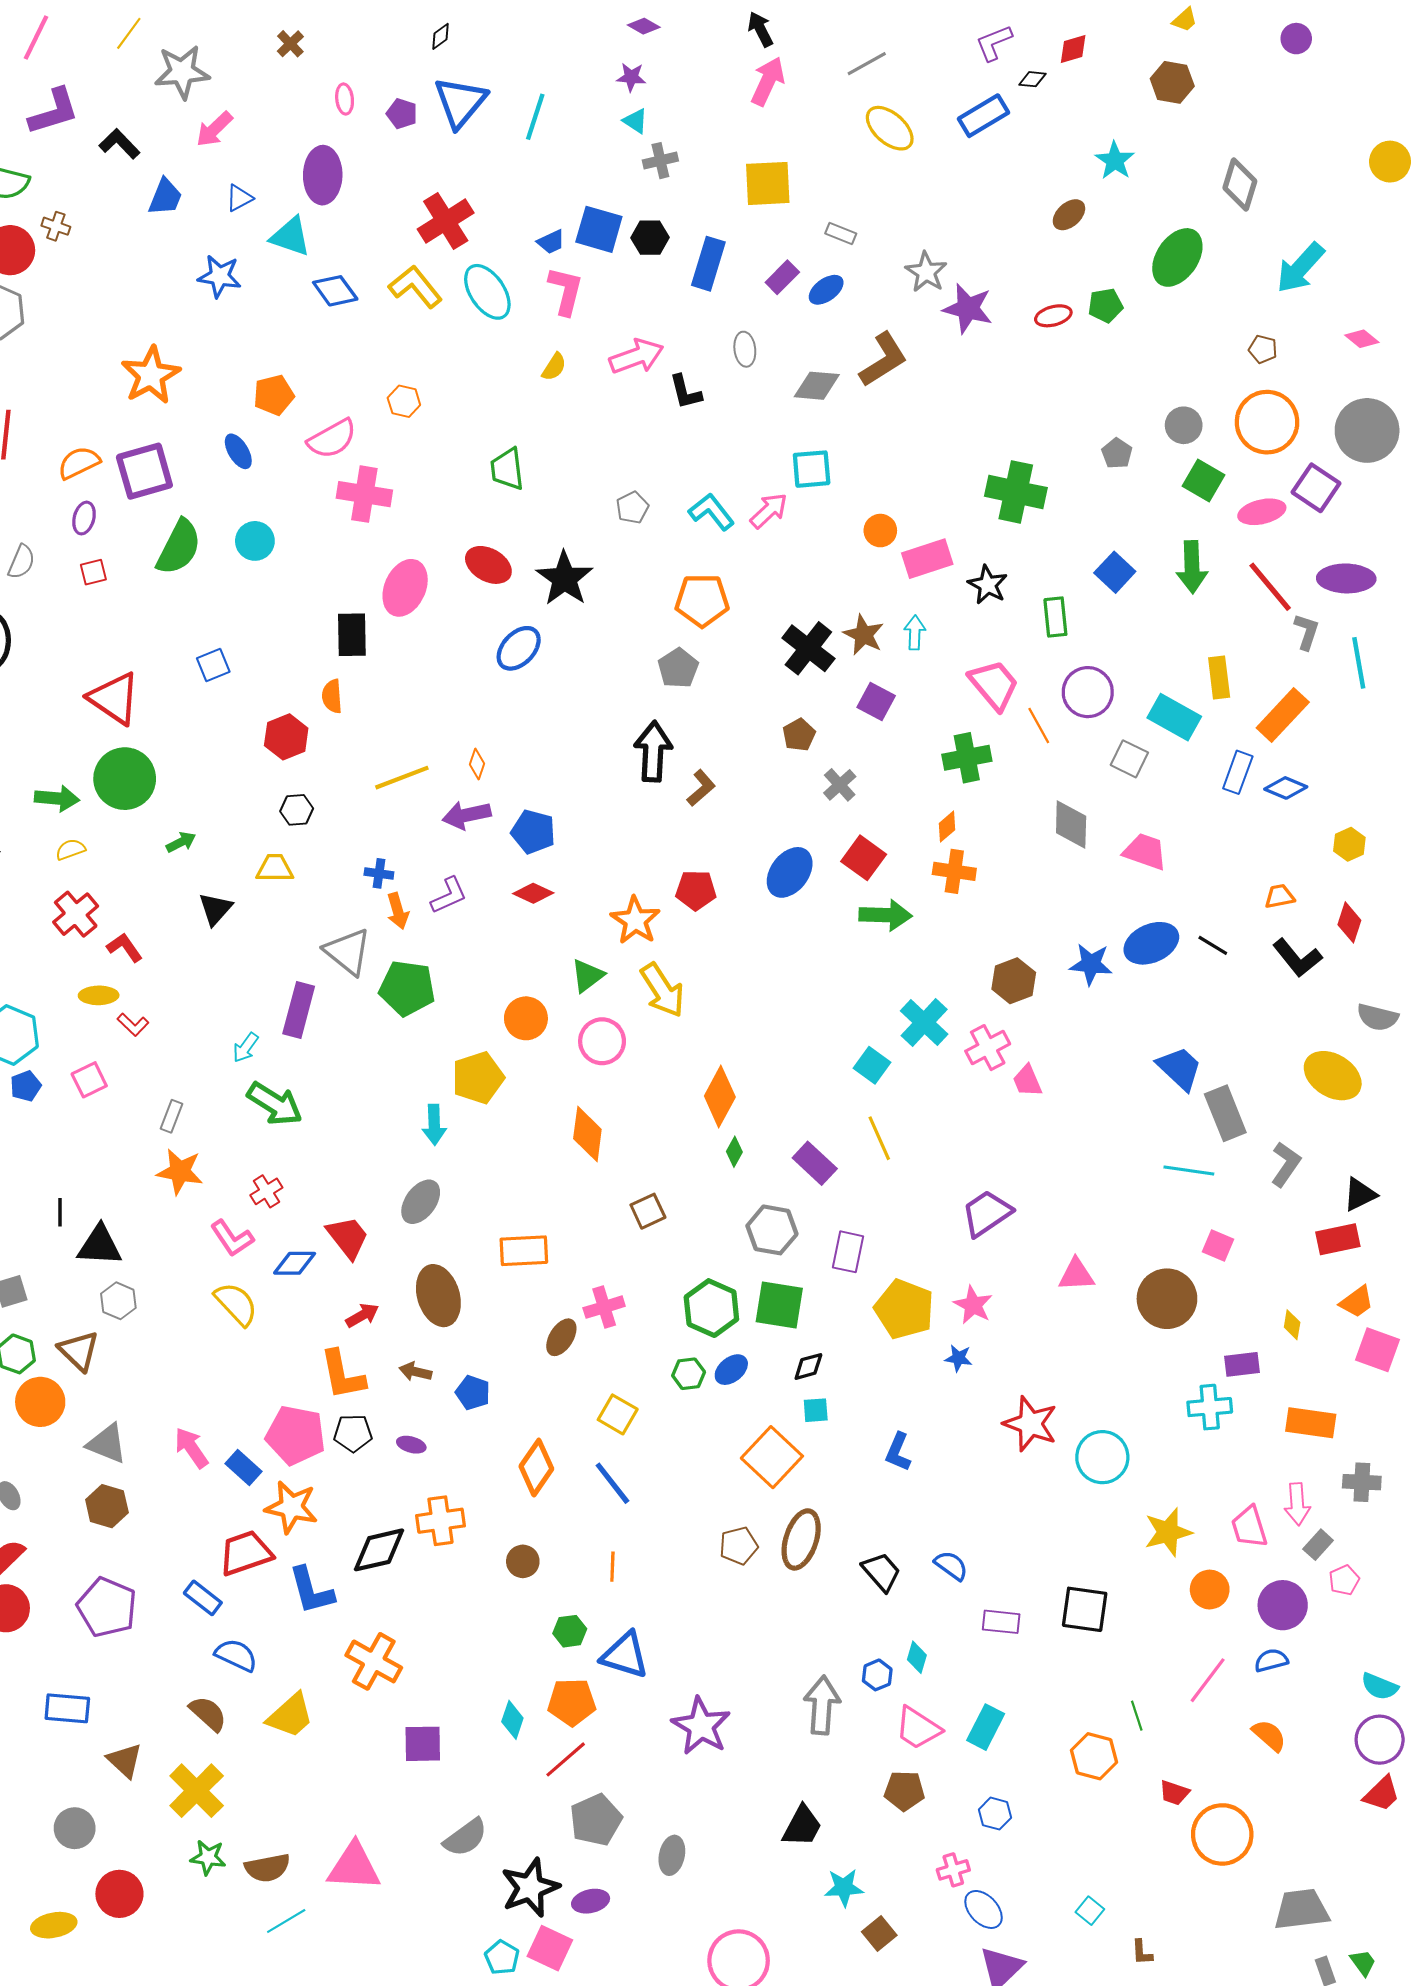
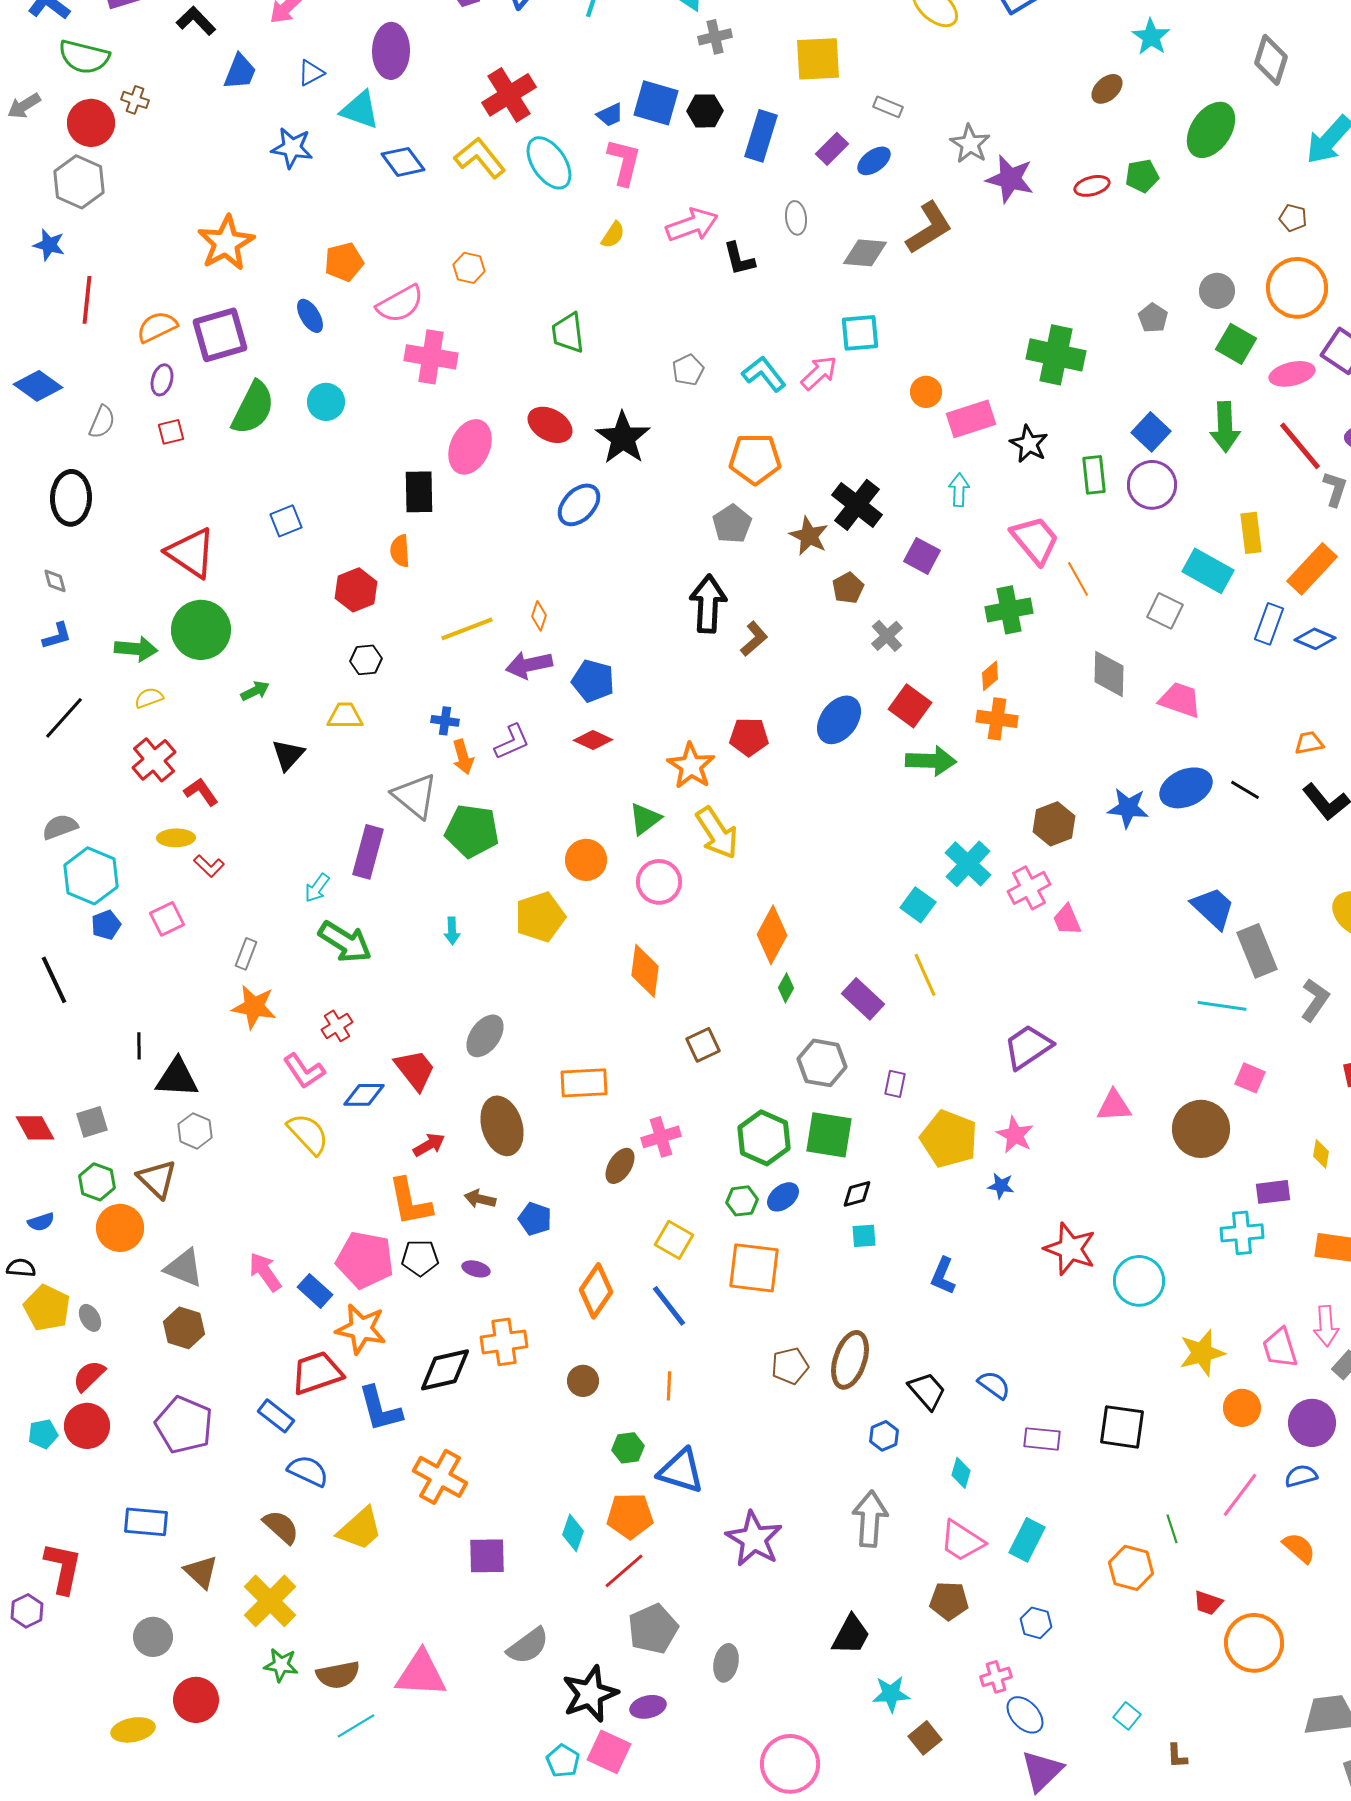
brown star: (864, 635) -> (809, 536), moved
purple circle: (1088, 692) -> (1152, 485), moved
cyan arrow: (434, 1125) -> (452, 931), moved, size x0.7
purple rectangle: (848, 1252) -> (895, 1084), size x0.7
orange square: (772, 1457) -> (754, 1268), moved, turned -36
blue hexagon: (877, 1675) -> (884, 1436), moved

